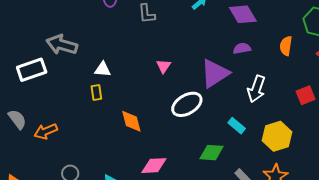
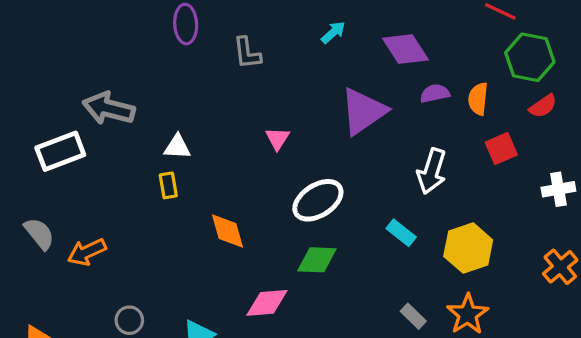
purple semicircle: (242, 48) -> (435, 93), moved
purple triangle: (215, 73) -> (363, 111), moved
red square: (306, 95) -> (501, 148), moved
green diamond: (212, 153) -> (317, 260), moved

